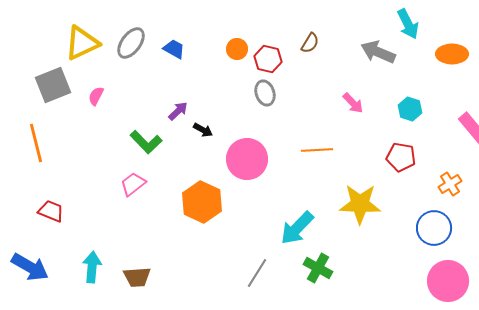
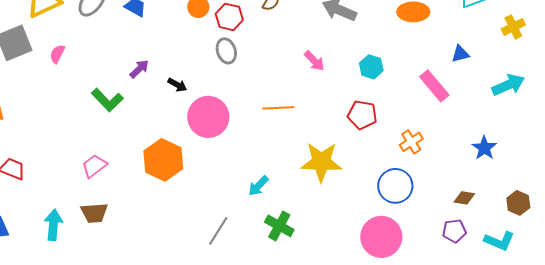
black arrow: (203, 130) -> (177, 85), moved
pink trapezoid: (133, 184) -> (94, 166), moved
cyan arrow: (297, 228) -> (258, 186), size x0.6
brown trapezoid: (137, 277) -> (94, 213), moved
pink circle: (448, 281) -> (381, 237), moved

